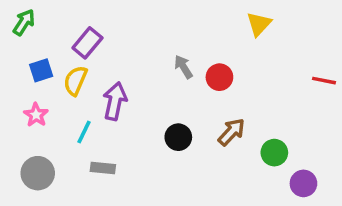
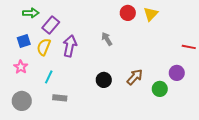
green arrow: (24, 22) -> (31, 13), moved, turned 56
red circle: (219, 77) -> (128, 13), moved
purple arrow: (115, 101) -> (70, 46), moved
purple circle: (303, 183) -> (177, 73), moved

